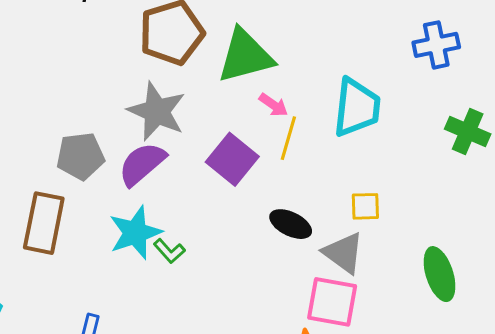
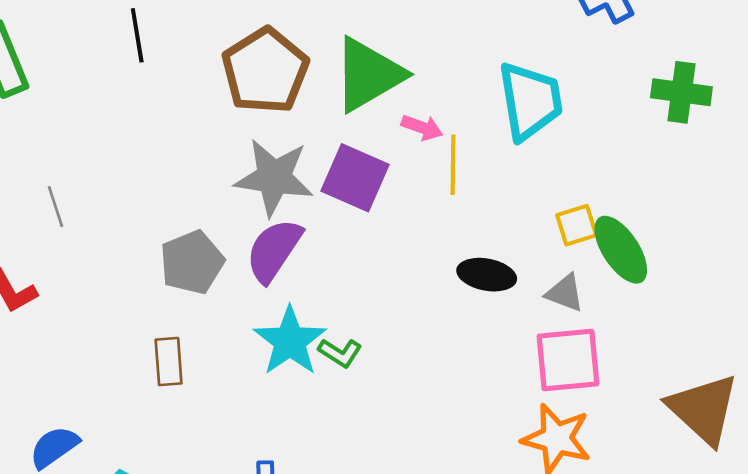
purple square: (232, 159) -> (355, 178), moved
brown rectangle: (44, 223) -> (169, 362), size x0.6
gray triangle: (343, 253) -> (565, 293), size x0.7
green ellipse: (440, 274) -> (621, 250), moved

